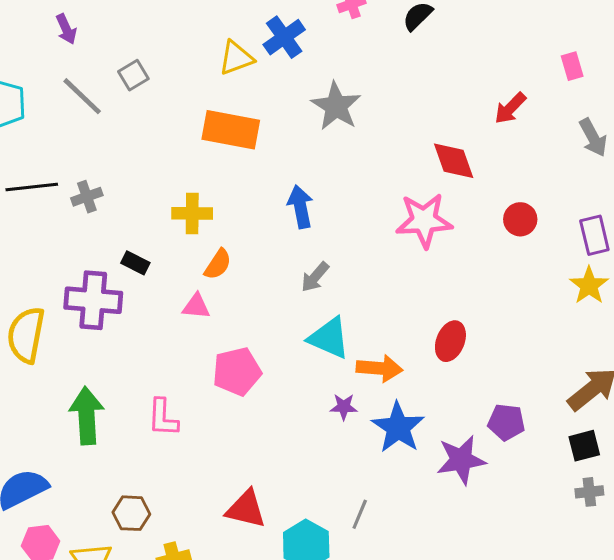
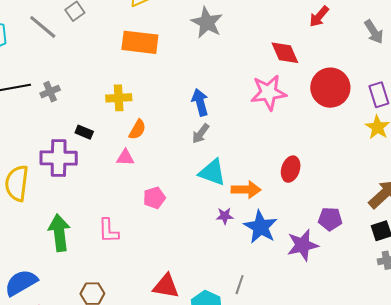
blue arrow: (300, 207) -> (200, 102), moved
red circle: (520, 219) -> (330, 88), size x1.8
pink pentagon: (237, 372) -> (154, 198), size x0.7

